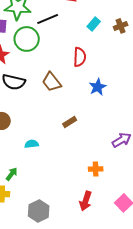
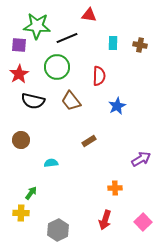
cyan rectangle: (94, 24) -> (113, 43), turned -40
brown cross: (121, 26) -> (140, 45), turned 32
green circle: (27, 39) -> (57, 67), moved

